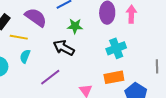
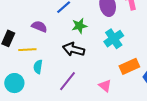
purple semicircle: (36, 17) -> (39, 26), size x0.7
cyan cross: (116, 48) -> (114, 39), moved

